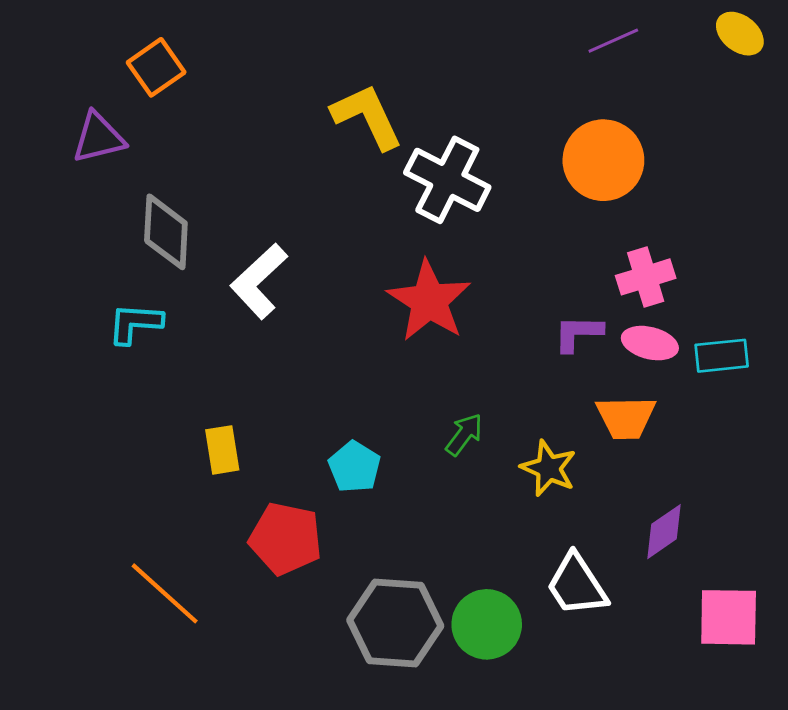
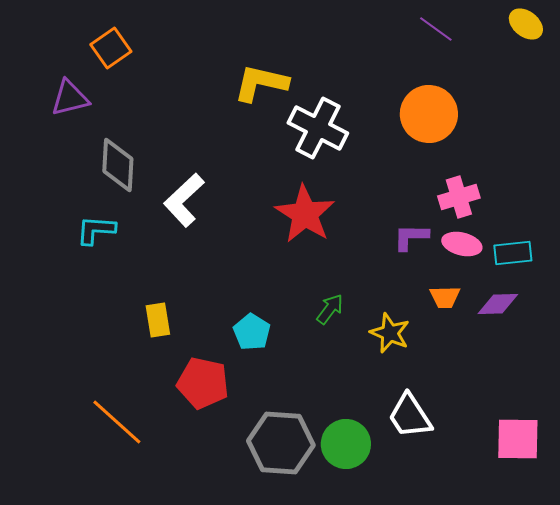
purple line: (613, 41) -> (436, 29), turned 60
yellow L-shape: (367, 117) -> (261, 83), turned -52
orange trapezoid: (626, 418) -> (445, 297), size x0.7
purple diamond: (664, 532) -> (498, 304), moved, turned 33

